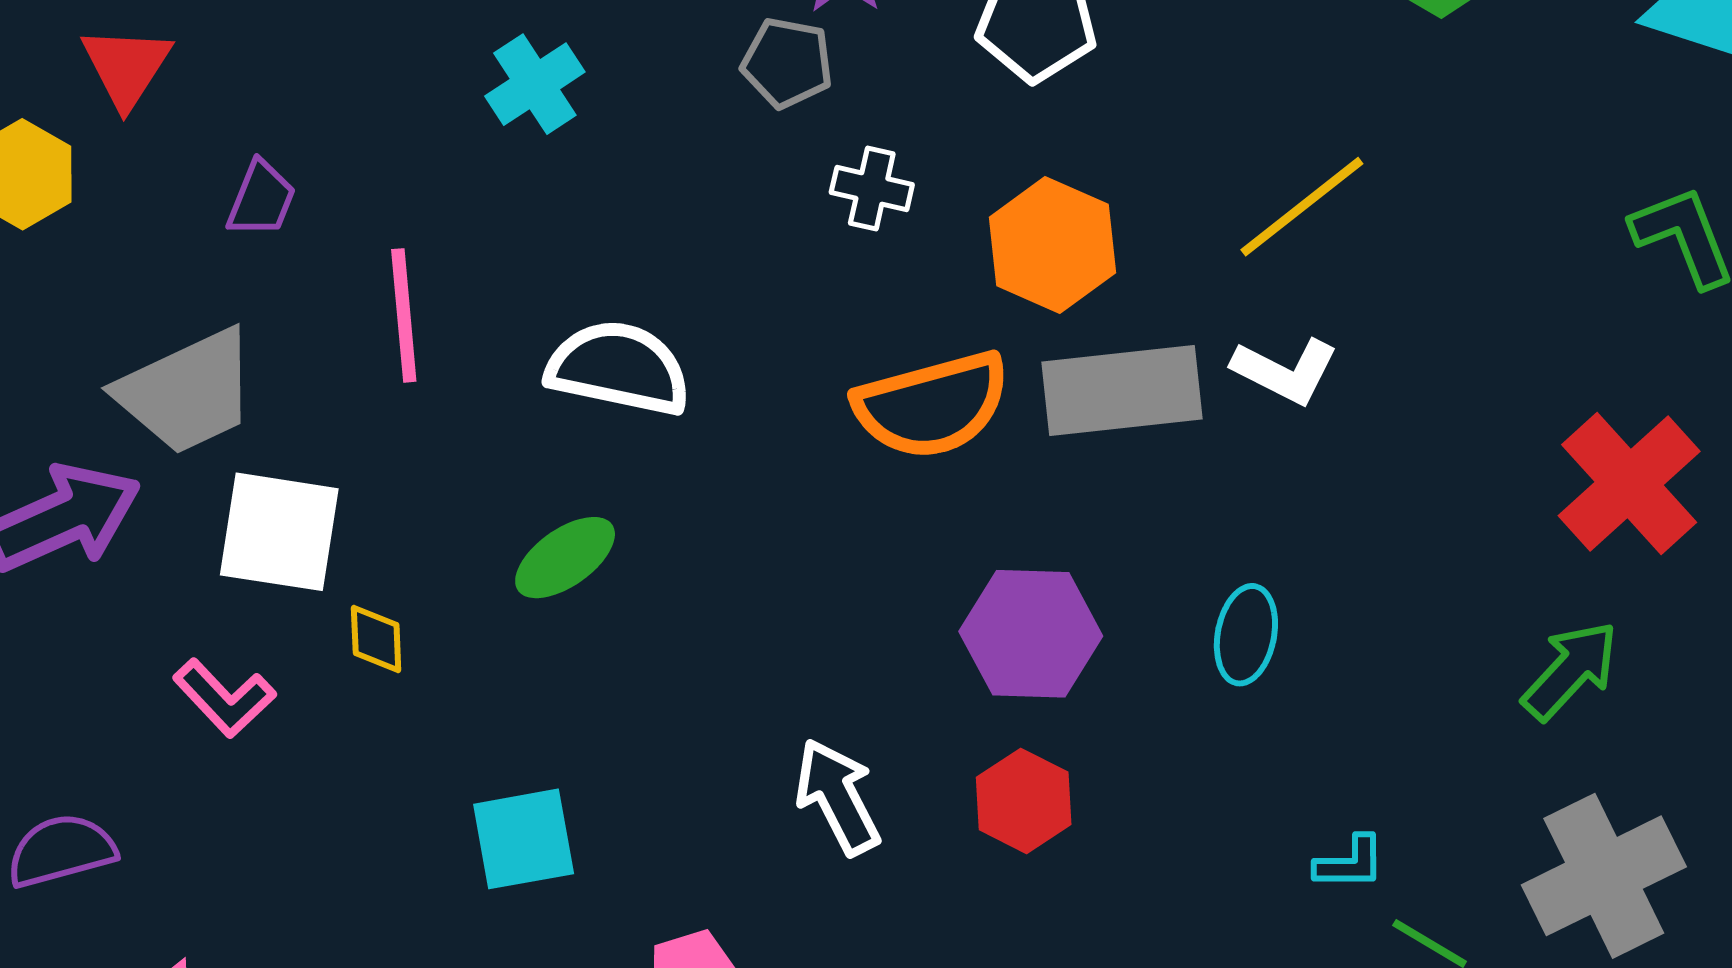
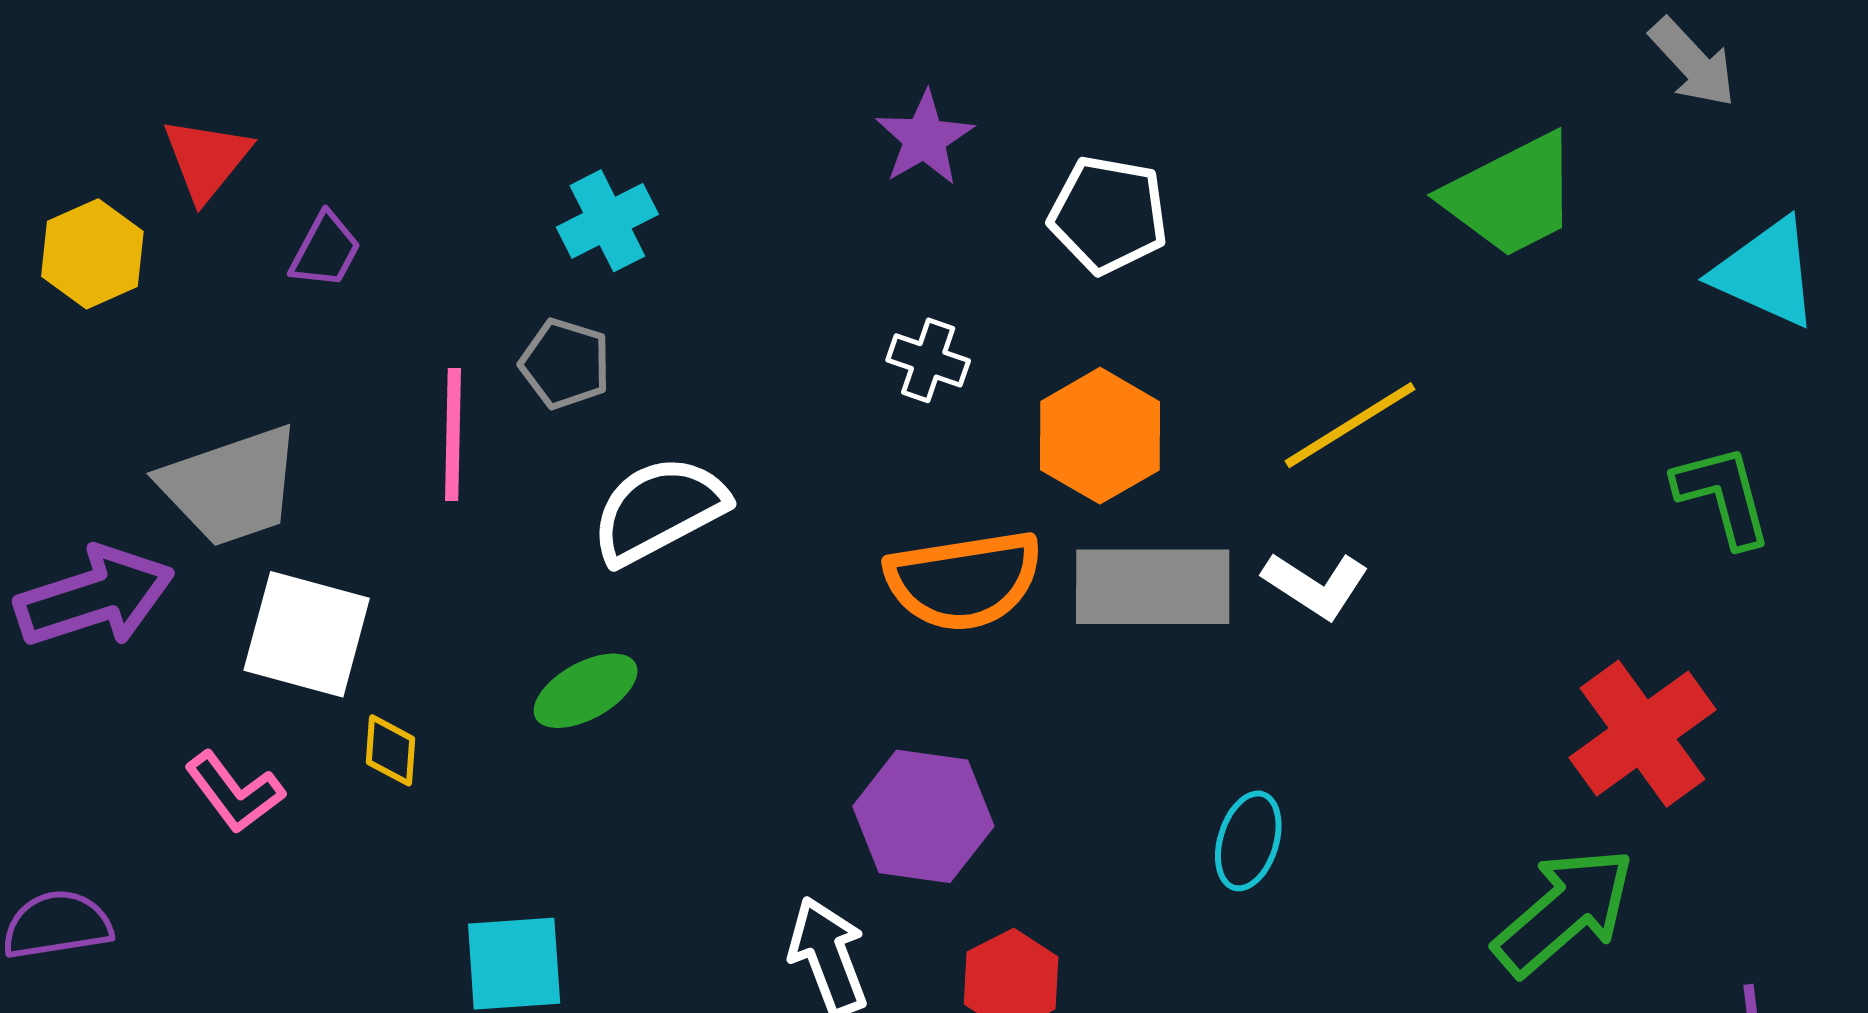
gray pentagon: (787, 63) -> (565, 364), moved
purple trapezoid: (261, 199) -> (325, 250), moved
white semicircle: (618, 368) -> (659, 510), turned -46
purple hexagon: (1031, 634) -> (923, 816), moved
green arrow: (1570, 670) -> (1564, 911), size x1.4

